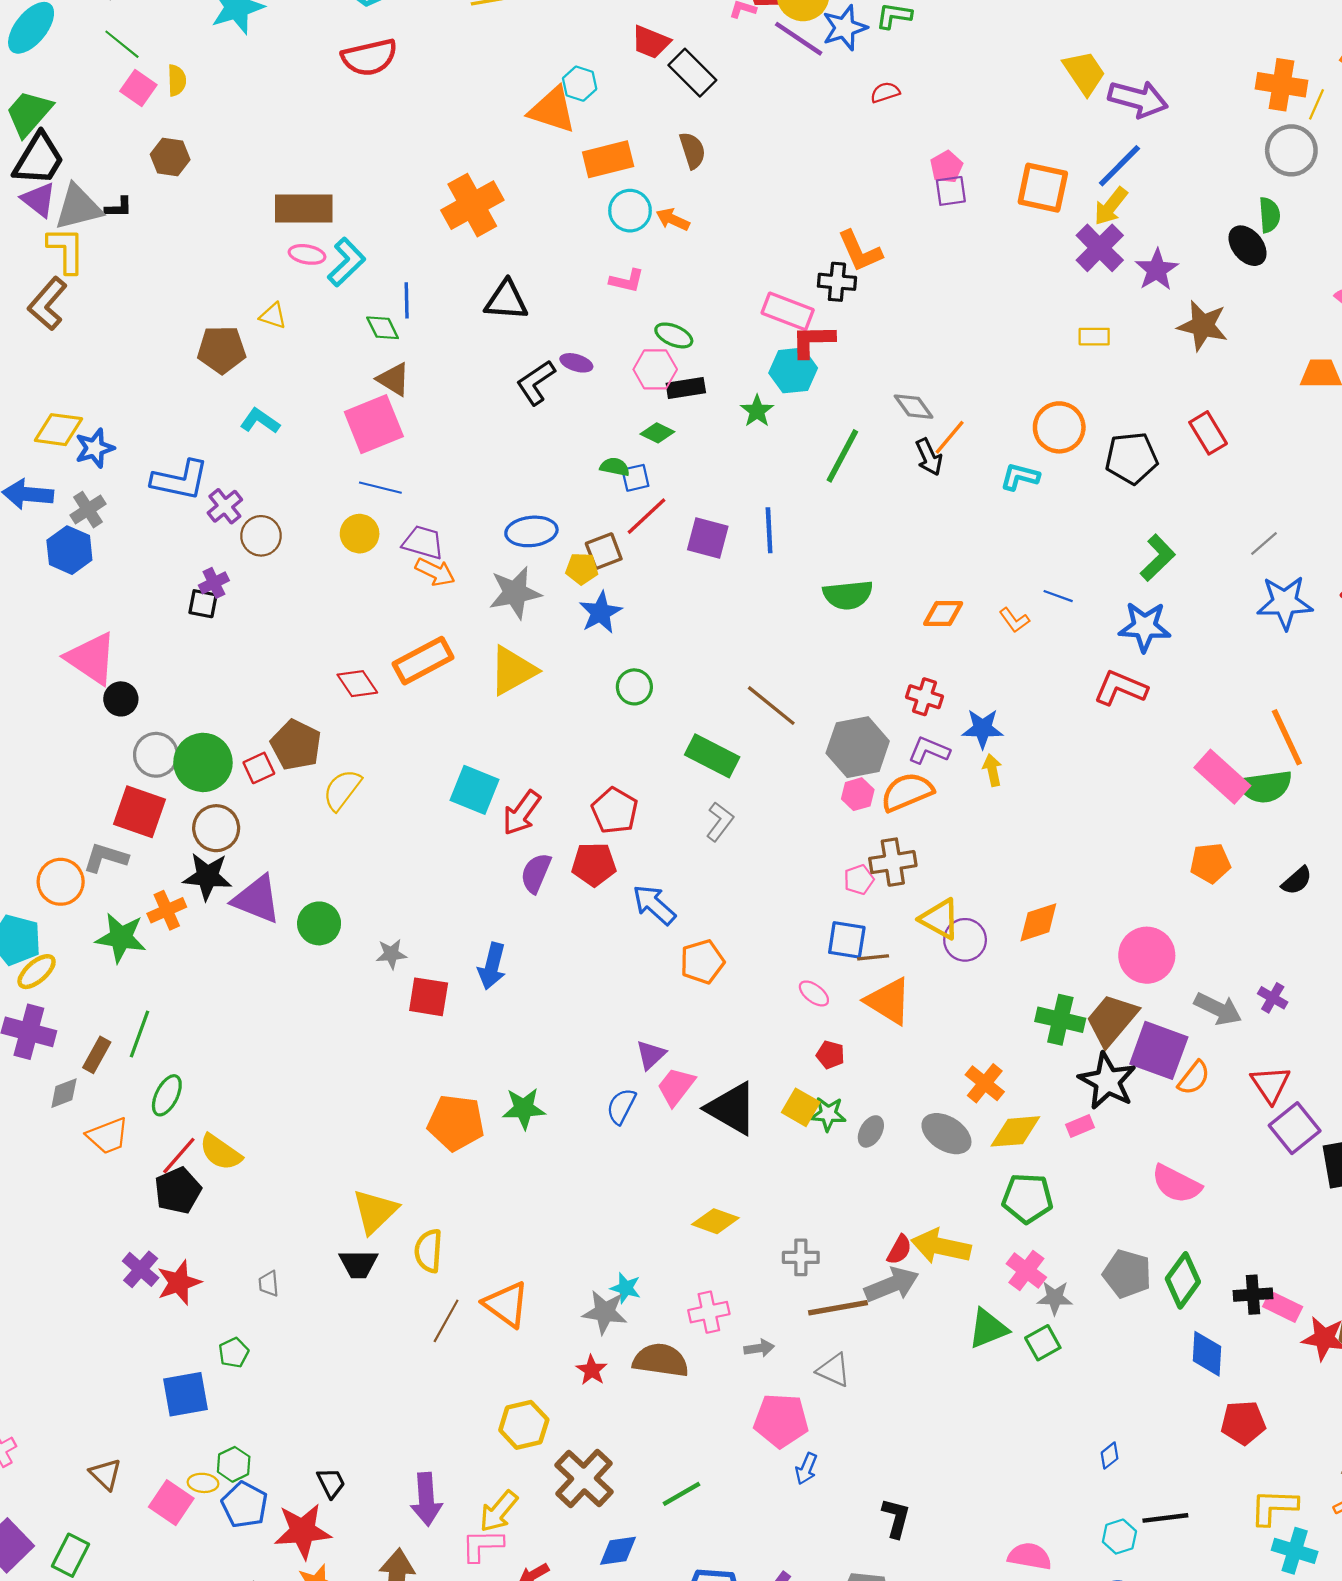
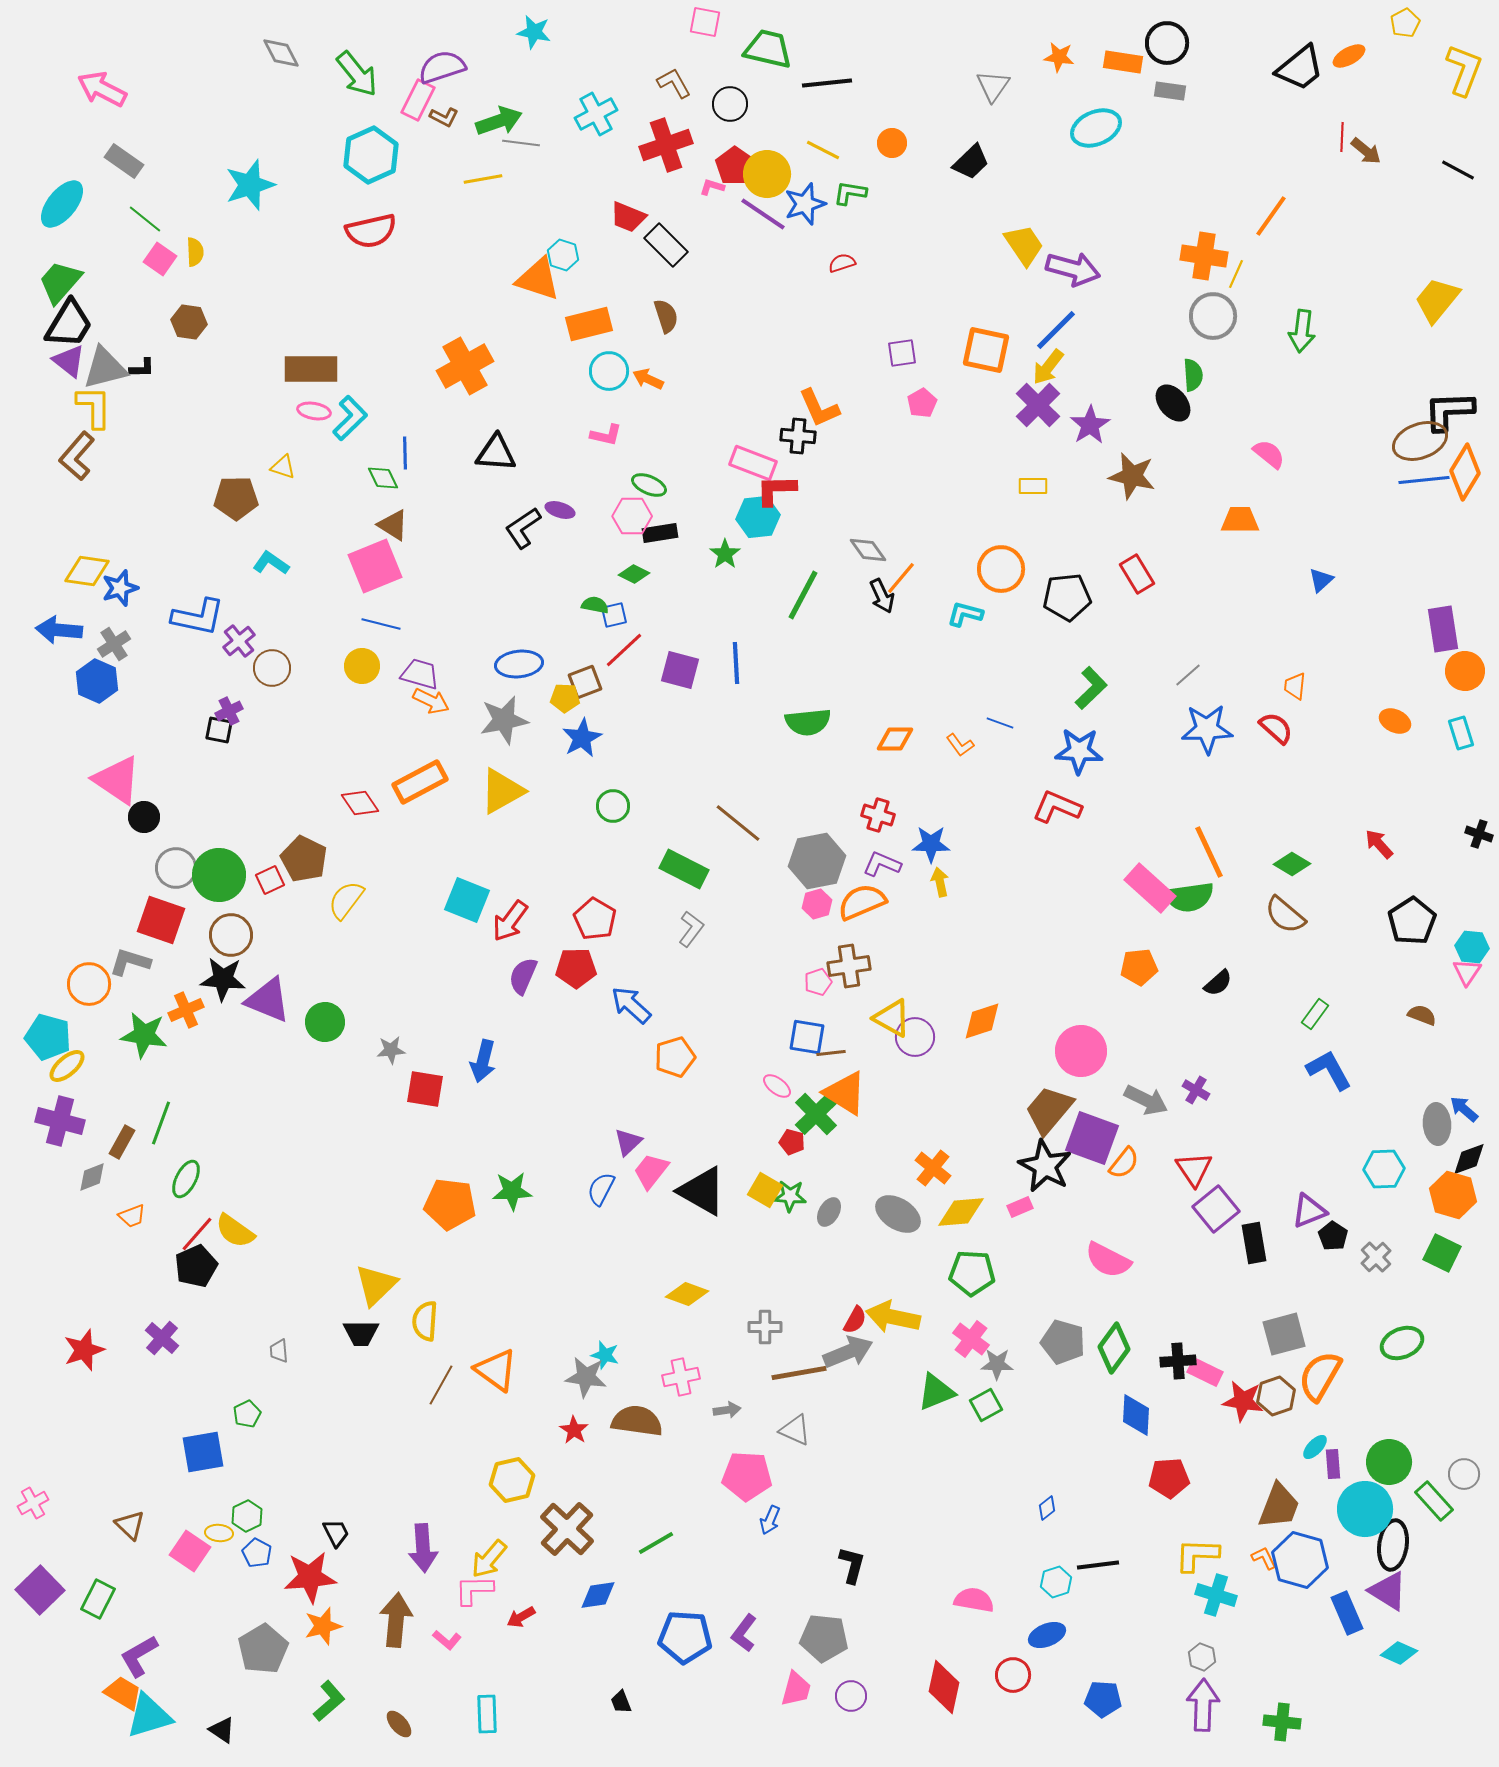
pink pentagon: (946, 167) -> (922, 403), moved
green cross: (1060, 1020) -> (816, 1114), moved, turned 33
orange trapezoid: (108, 1136) -> (132, 1216), size x0.7
red star: (179, 1283) -> (84, 1350), moved
blue pentagon: (245, 1505) -> (257, 1553), size x0.7

